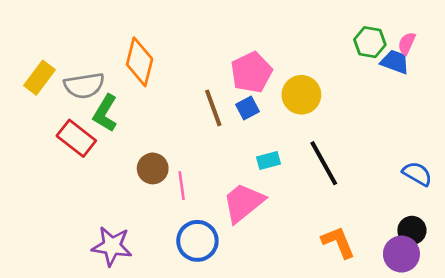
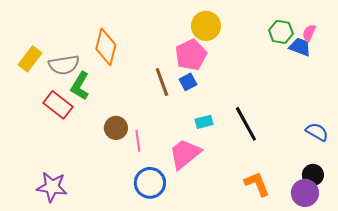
yellow circle: (301, 95) -> (206, 26), moved
purple star: (112, 246) -> (52, 187), moved

